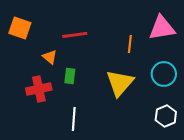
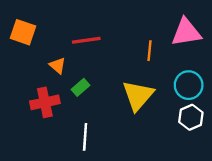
green rectangle: (70, 76) -> (80, 87), turned 42
white hexagon: (166, 116) -> (191, 117), moved

